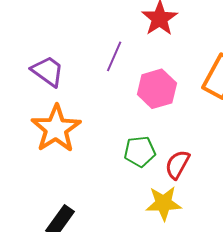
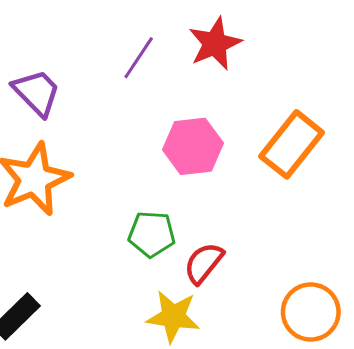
purple line: (114, 56) -> (139, 58), moved

